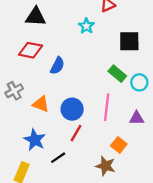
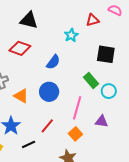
blue semicircle: (57, 66) -> (53, 62), moved
blue circle: (72, 109) -> (49, 92), moved
orange square: (119, 145) -> (75, 134), moved

